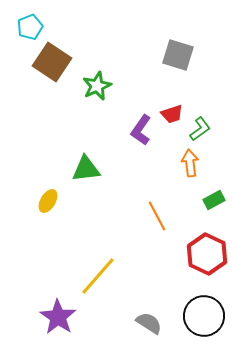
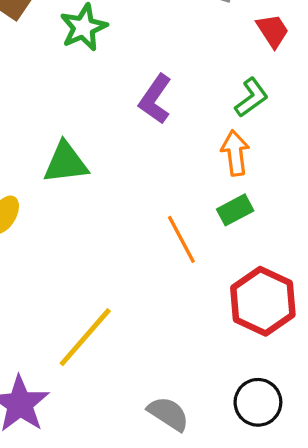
red trapezoid: (172, 114) -> (273, 31), moved, turned -105
green rectangle: (214, 200) -> (235, 210), moved
black circle: (204, 316) -> (258, 402), size x0.7

